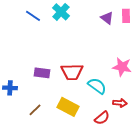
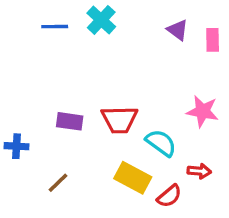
blue line: (33, 16) -> (55, 27), turned -35
pink rectangle: (126, 16) -> (213, 40), moved
yellow rectangle: (68, 107) -> (133, 178), moved

